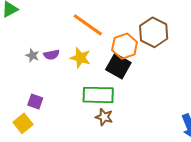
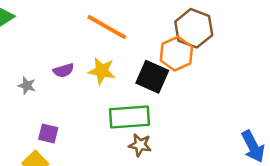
orange hexagon: (125, 46) -> (176, 54), moved
gray star: (32, 55) -> (27, 86), moved

